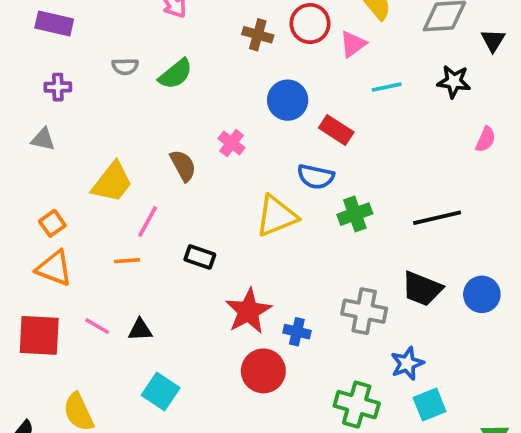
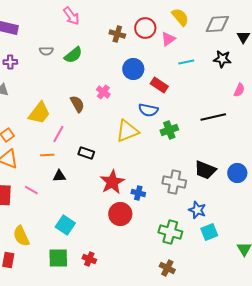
black line: (437, 218) -> (213, 117), moved
black triangle: (140, 330) -> (59, 176), moved
blue star: (407, 363) -> (197, 210), turned -30

